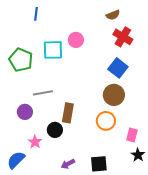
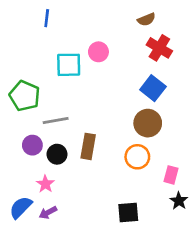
green pentagon: (21, 60) -> (25, 96), moved
black circle: (55, 130) -> (57, 154), moved
purple arrow: (68, 164) -> (48, 213), moved

